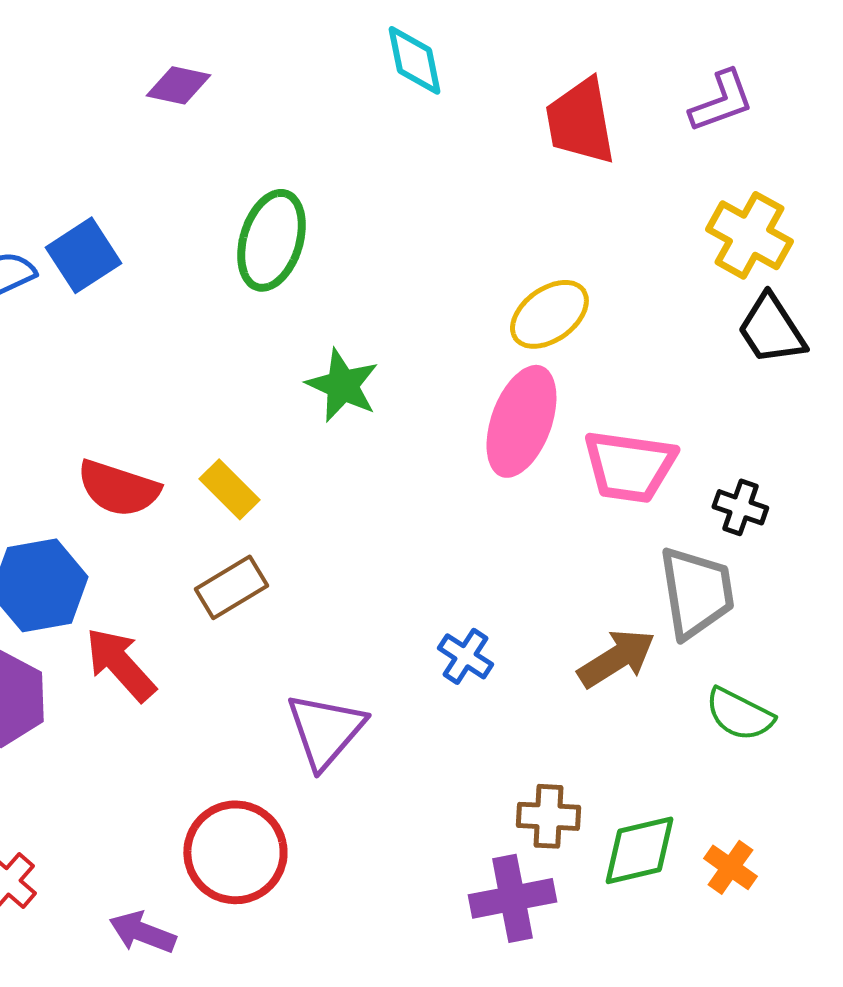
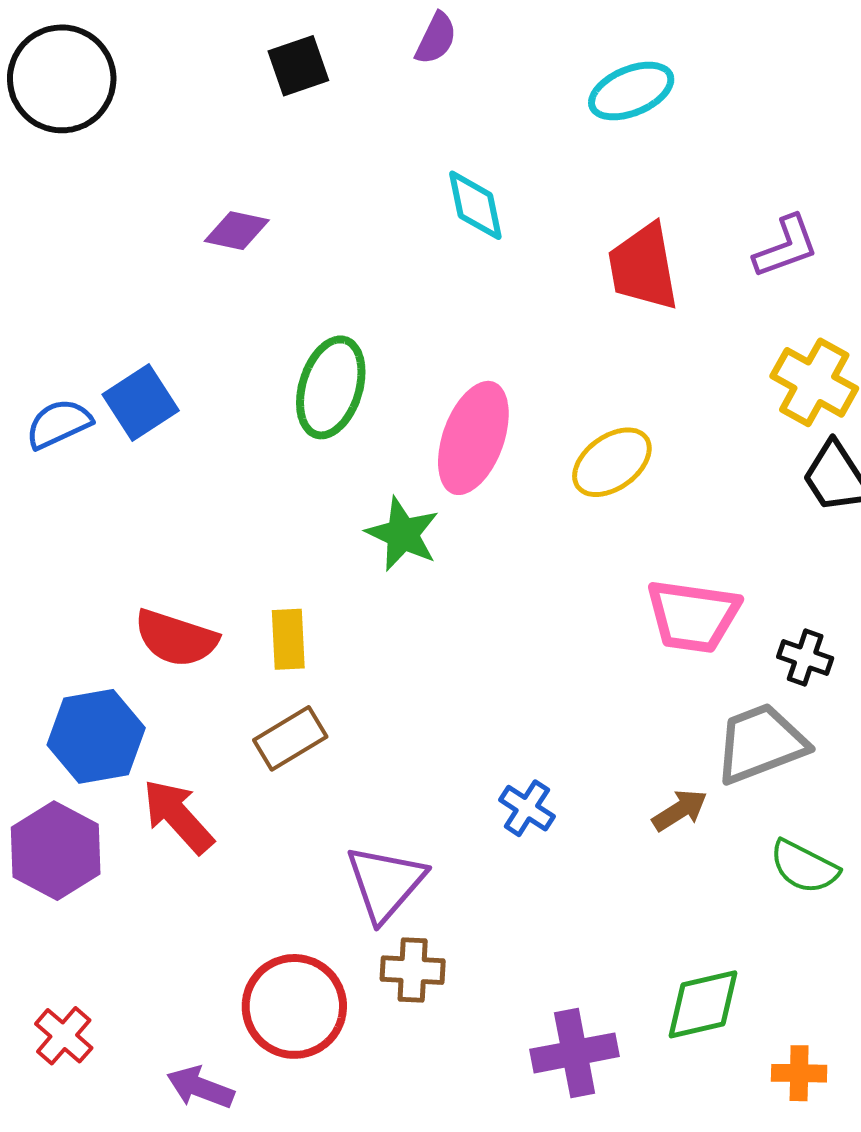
pink ellipse: (521, 421) -> (473, 438), moved
yellow rectangle: (229, 489) -> (288, 639), turned 42
gray trapezoid: (696, 592) -> (761, 743), turned -102
brown arrow: (616, 658) -> (680, 810), size x0.7
brown cross: (548, 816) -> (413, 970), moved
orange cross: (730, 867) -> (799, 1073), moved, turned -34

